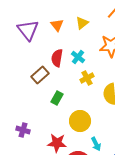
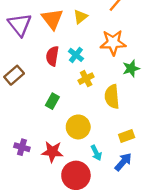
orange triangle: (57, 25) -> (52, 19), size x1.5
brown rectangle: (40, 75) -> (14, 75), moved
purple cross: (23, 130) -> (22, 147), moved

